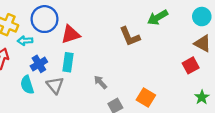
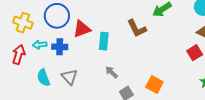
cyan arrow: (25, 41) -> (40, 45), moved
cyan rectangle: (68, 62) -> (104, 41), moved
blue cross: (39, 64) -> (60, 47), moved, turned 35

